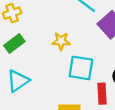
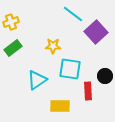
cyan triangle: (18, 81) -> (37, 80), moved

